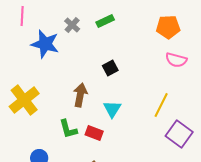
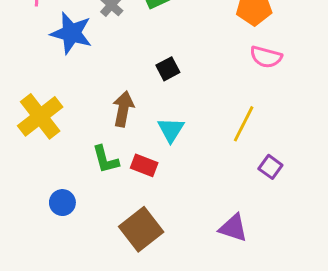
purple square: (179, 134) -> (270, 167), size x0.6

